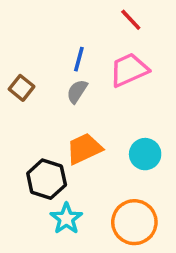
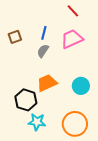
brown square: (21, 88) -> (15, 37), moved, turned 32
cyan star: (66, 219) -> (37, 122), turned -30

